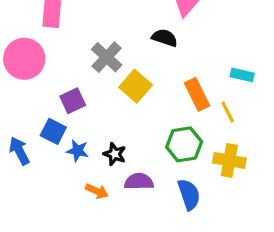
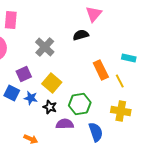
black semicircle: (165, 38) -> (81, 35), turned -35
yellow square: (136, 86) -> (52, 83), moved
green hexagon: (184, 144) -> (80, 104), moved
blue star: (78, 151) -> (31, 98), moved
orange arrow: (97, 191) -> (31, 139), moved

